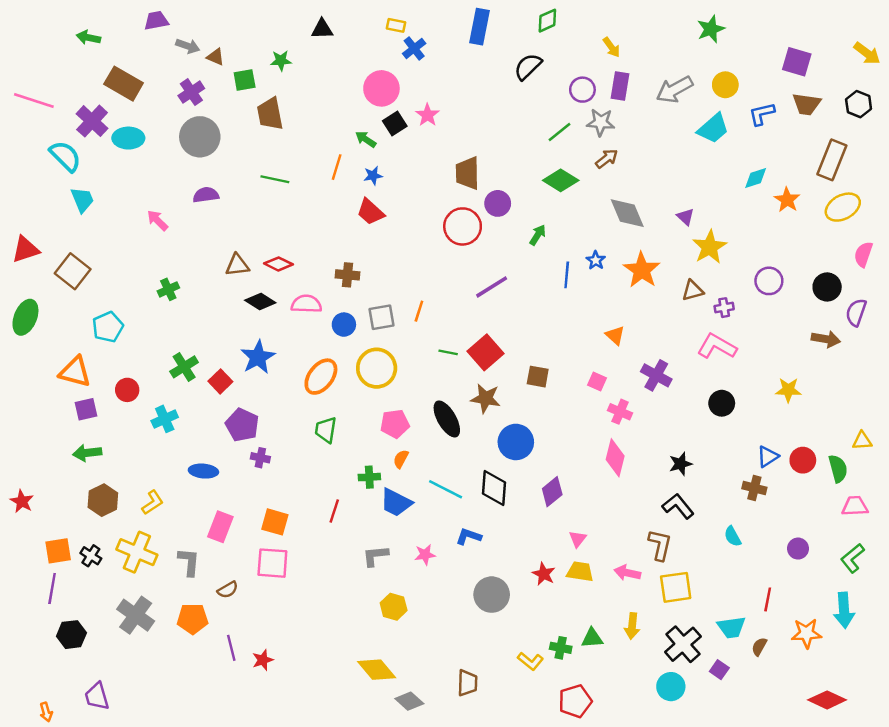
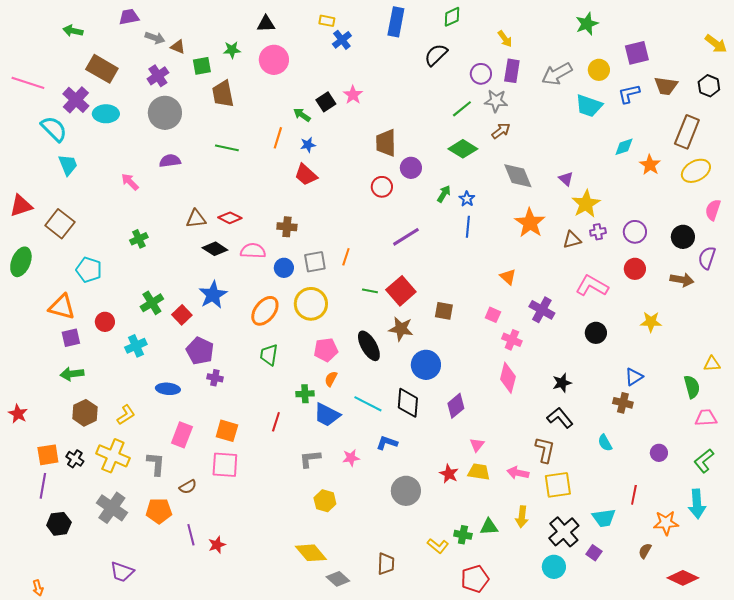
purple square: (797, 62) -> (637, 53), moved, turned -30
pink circle: (381, 88) -> (274, 60), moved
cyan trapezoid: (713, 128) -> (589, 106), turned 60
red circle: (463, 226) -> (382, 187), size x0.7
blue star: (596, 260) -> (467, 199), moved
purple cross: (724, 308) -> (598, 232), moved
cyan pentagon: (108, 327) -> (89, 270), turned -30
red circle: (803, 460) -> (635, 269), moved
brown semicircle: (759, 647) -> (645, 551), moved
purple trapezoid: (97, 696) -> (122, 572), moved, turned -55

